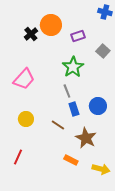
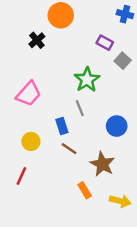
orange circle: (51, 25) -> (61, 15), moved
purple rectangle: (78, 36) -> (105, 43), moved, turned 48
blue rectangle: (74, 109) -> (62, 126), moved
red line: (18, 157) -> (21, 176), moved
orange rectangle: (71, 160) -> (85, 190), turned 32

